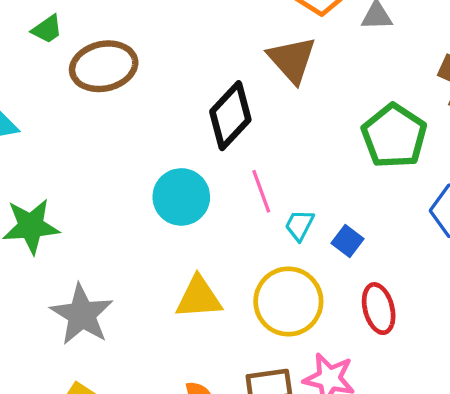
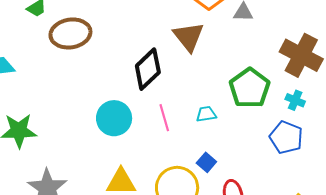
cyan trapezoid: (299, 225) -> (206, 114), moved, turned 50
blue square: (348, 241) -> (206, 162), moved

